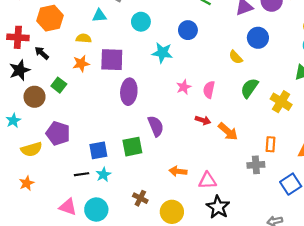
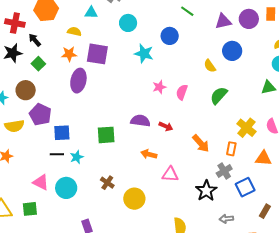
green square: (59, 85) -> (38, 64), moved
purple ellipse: (129, 92) -> (78, 81), moved
brown circle: (35, 97) -> (26, 90), moved
yellow cross: (281, 102) -> (246, 128), moved
red arrow: (203, 120) -> (166, 126), moved
purple semicircle: (156, 126) -> (140, 121), moved, turned -66
orange arrow: (228, 132) -> (201, 143), moved
blue square: (98, 150) -> (62, 133), moved
gray cross: (256, 165) -> (224, 171), moved, turned -35
orange arrow: (178, 171) -> (149, 154), moved
black star: (218, 207) -> (206, 191), moved

